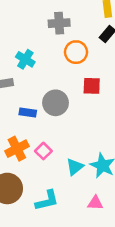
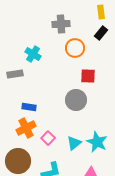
gray circle: (55, 103) -> (76, 100), moved
blue rectangle: (28, 112) -> (29, 107), moved
pink square: (43, 151) -> (48, 138), moved

